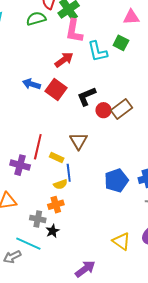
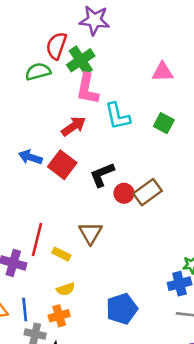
green square: (121, 43) -> (164, 123), moved
blue line: (69, 173) -> (25, 310), moved
blue pentagon: (116, 181) -> (122, 309), moved

